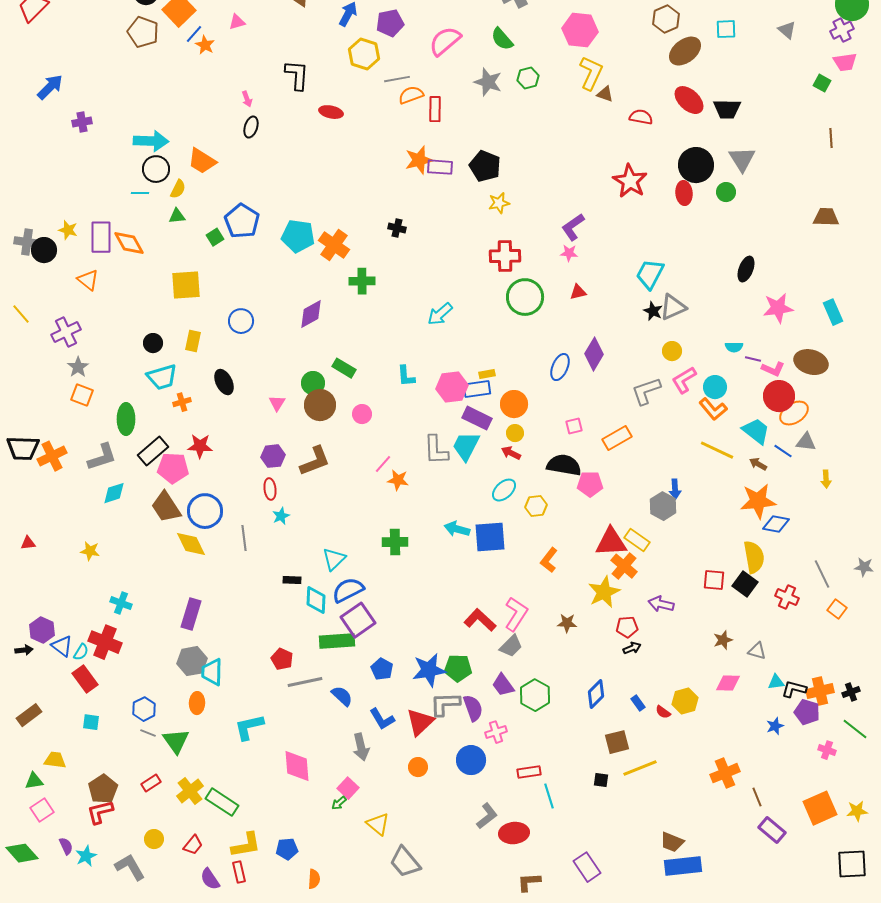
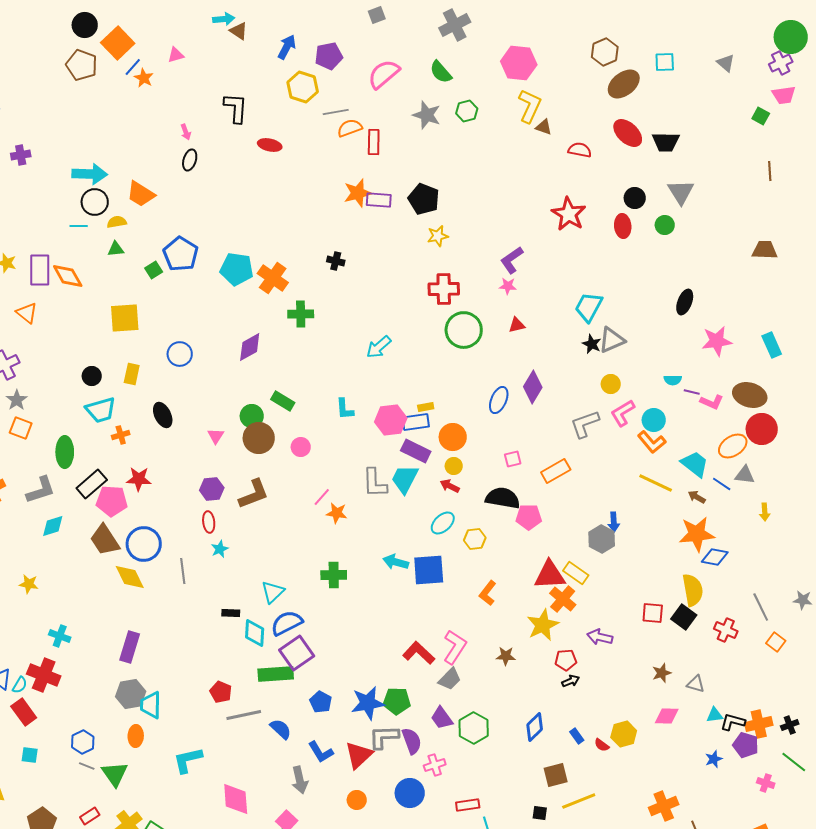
black circle: (696, 165) -> (635, 198), size x0.6
yellow semicircle: (178, 189) -> (117, 222), turned -126
red circle: (779, 396) -> (762, 429), moved

